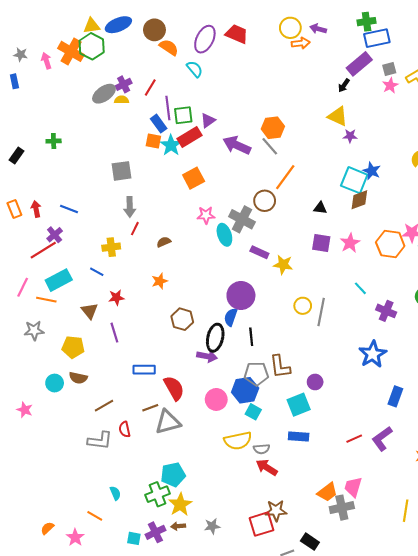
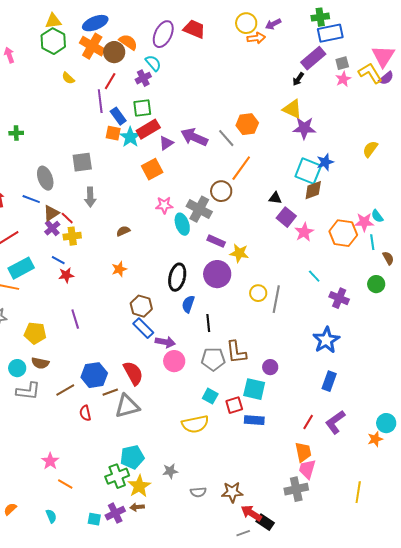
blue ellipse: (118, 25) -> (95, 23), moved
purple arrow: (318, 29) -> (273, 24), turned -42
brown circle: (154, 30) -> (114, 52), moved
orange cross: (71, 51) -> (92, 46), moved
purple cross: (124, 84) -> (143, 78), moved
gray ellipse: (104, 94) -> (45, 178), moved, turned -75
yellow semicircle: (121, 100) -> (68, 78), moved, turned -136
purple line: (168, 108) -> (100, 101), moved
purple triangle: (208, 120) -> (166, 143), moved
orange hexagon: (273, 128) -> (247, 124), moved
purple star: (350, 136) -> (304, 128), size x1.6
blue star: (372, 171) -> (325, 162), turned 30
red line: (135, 229) -> (67, 218), moved, turned -72
purple cross: (55, 235) -> (52, 228), moved
purple square: (321, 243) -> (286, 217), moved, turned 30
purple circle: (241, 295) -> (217, 274), moved
red star: (116, 298) -> (66, 275), moved
brown triangle: (90, 311) -> (51, 213), moved, turned 36
black ellipse: (215, 338) -> (177, 277), moved
blue rectangle: (144, 370) -> (143, 328), moved, turned 45
blue hexagon: (245, 390) -> (94, 375), moved
blue rectangle: (395, 396) -> (329, 381), moved
pink circle: (216, 399) -> (174, 361), moved
cyan square: (299, 405) -> (254, 389), turned 35
red line: (354, 439) -> (308, 422), turned -35
gray L-shape: (100, 441) -> (28, 391), moved
gray semicircle: (262, 449) -> (198, 492), moved
red arrow: (267, 467) -> (251, 513), moved
orange trapezoid: (327, 492) -> (303, 452), moved, turned -65
cyan semicircle: (115, 493) -> (51, 516), moved
orange line: (95, 516) -> (65, 484), moved
red square: (262, 524) -> (234, 405), moved, size x0.7
gray star: (212, 526) -> (170, 471), moved
pink star: (75, 537) -> (50, 461), moved

